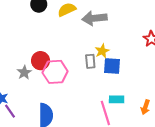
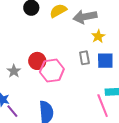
yellow star: (102, 51) -> (98, 36), moved
gray star: (24, 72) -> (14, 71), moved

